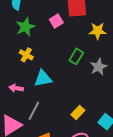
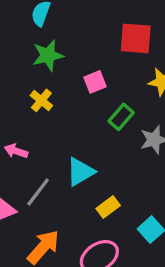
pink square: (56, 21) -> (95, 82), moved
cyan triangle: (43, 78) -> (80, 172), moved, turned -30

